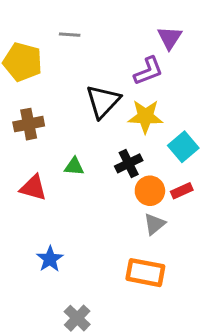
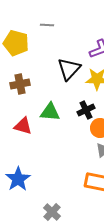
green triangle: (74, 166) -> (50, 112), size x1.5
blue star: (50, 259) -> (18, 179), moved, size x1.4

